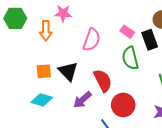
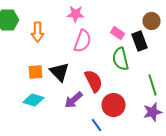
pink star: (63, 13) -> (76, 14), moved

